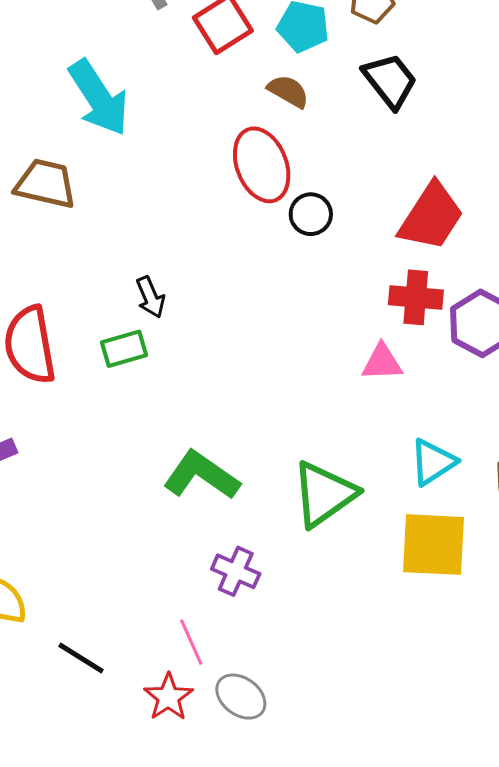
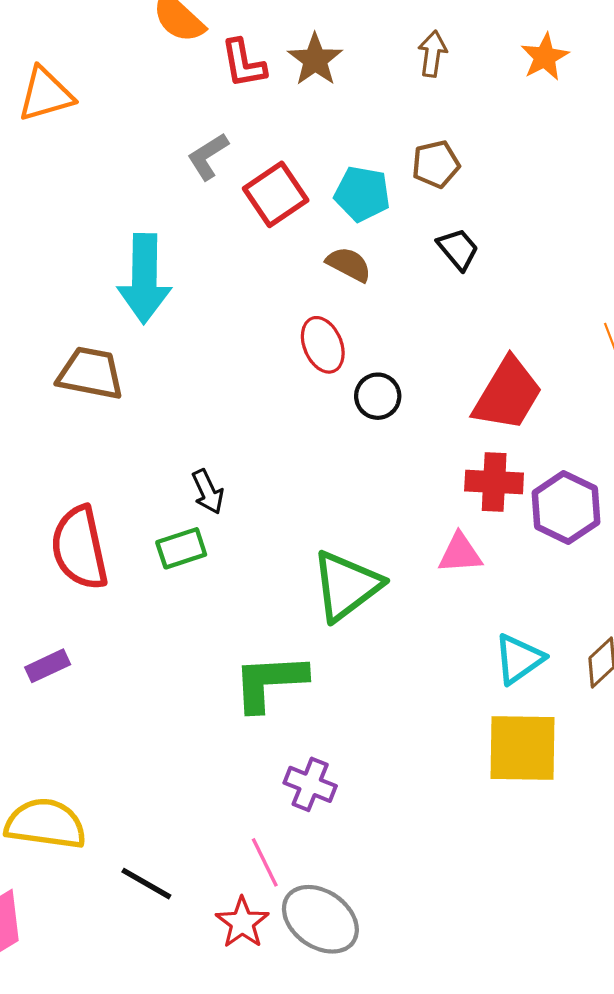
black trapezoid: (390, 81) -> (458, 249), size x0.7
cyan arrow: (99, 98) -> (144, 279), turned 36
red ellipse: (262, 165) -> (323, 345), size x0.7
green L-shape: (201, 475) -> (269, 682), turned -36
green triangle: (324, 494) -> (346, 586), moved
gray ellipse: (241, 697) -> (320, 919), size x1.4

